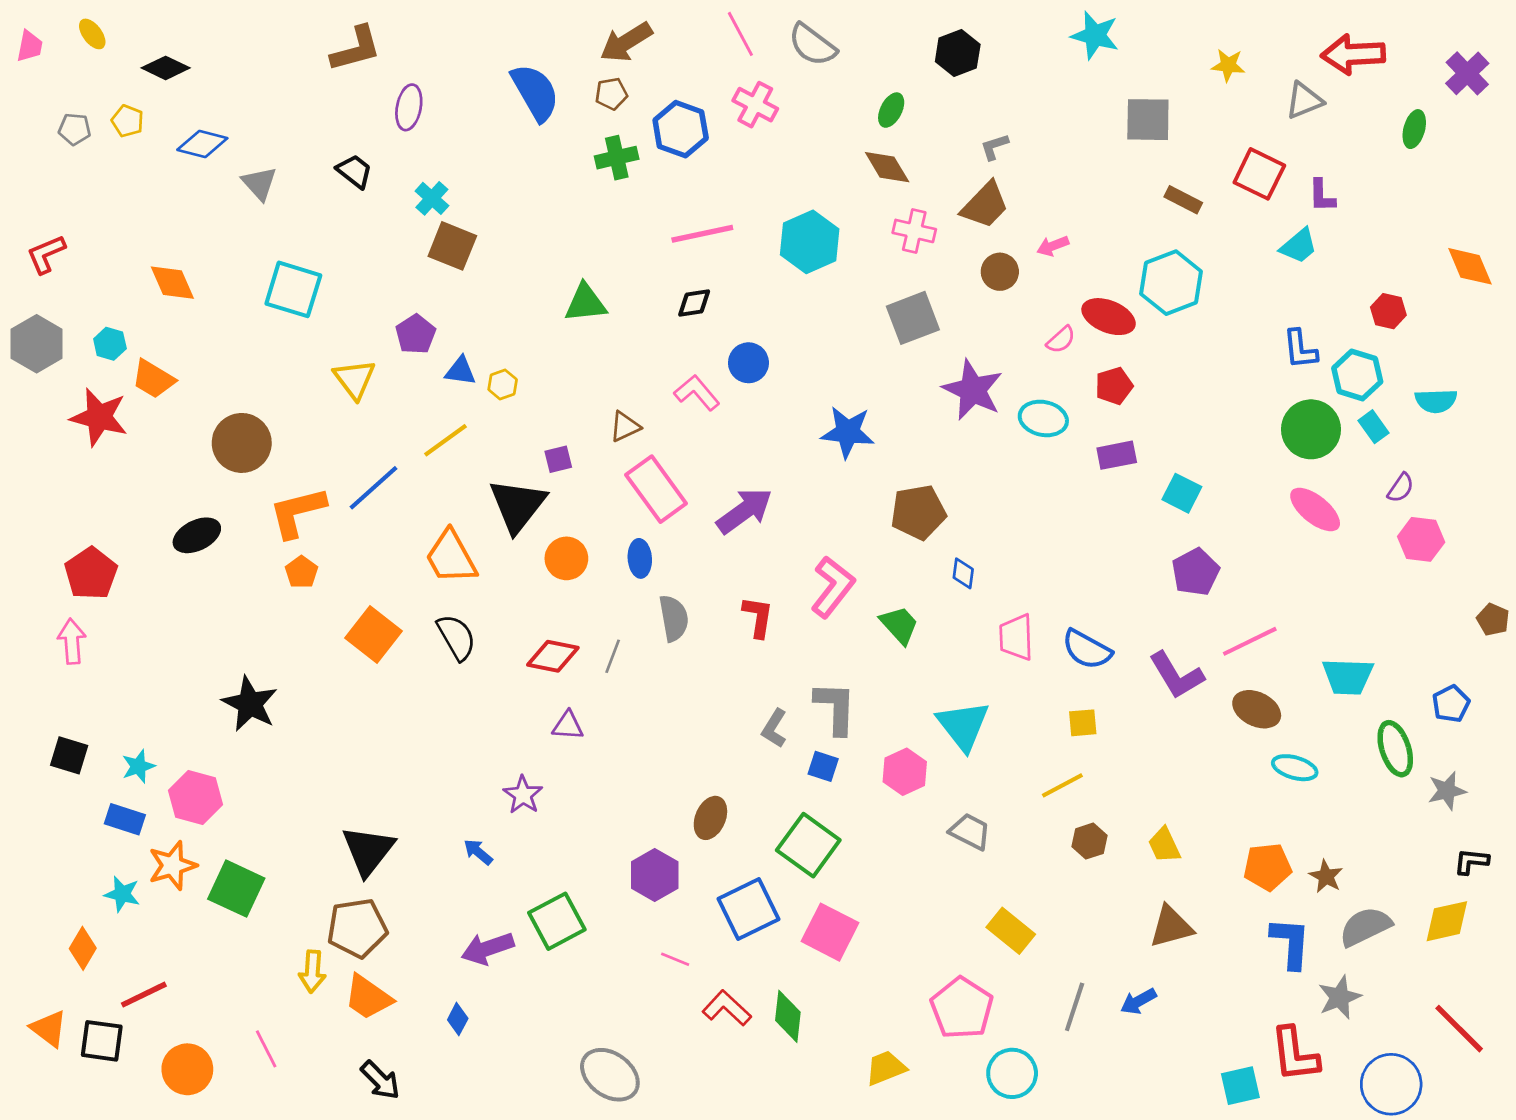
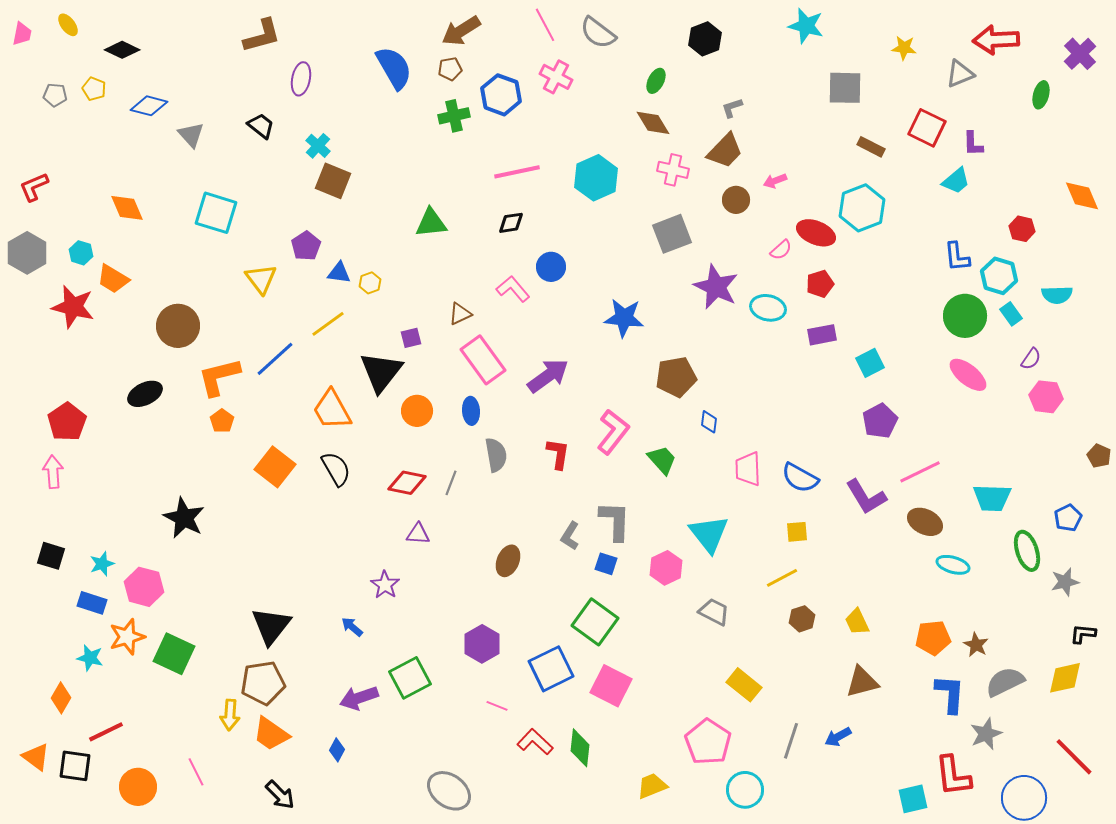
cyan square: (1182, 493) -> (870, 363), turned 36
brown ellipse: (710, 818) -> (508, 561), moved

